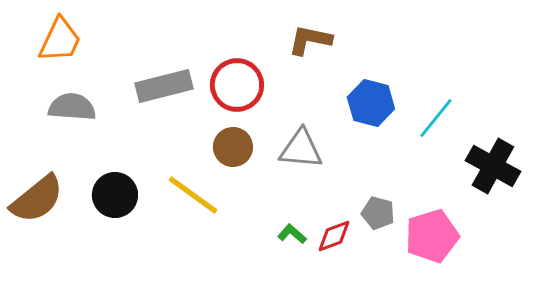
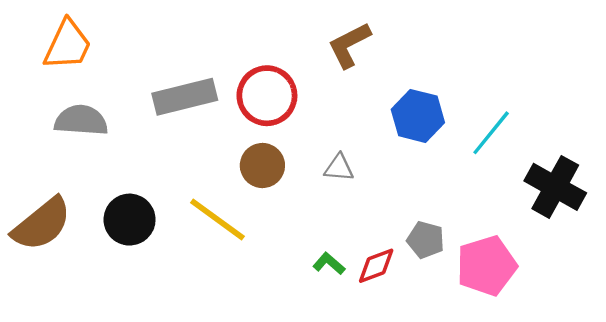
brown L-shape: (310, 40) -> (349, 45), turned -39
gray triangle: (301, 149) -> (339, 168), size x0.6

